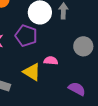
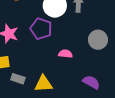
yellow triangle: (32, 72) -> (43, 84), moved, turned -36

